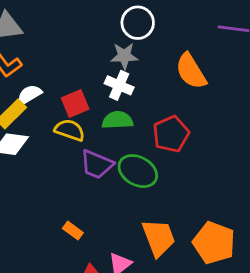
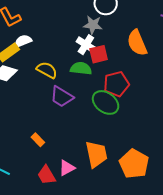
red square: (75, 104) -> (99, 54), moved
green ellipse: (138, 171) -> (106, 102), moved

